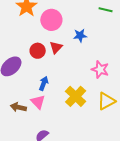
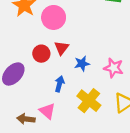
blue star: (80, 36) -> (82, 64), moved
blue arrow: (44, 83) -> (60, 84), moved

